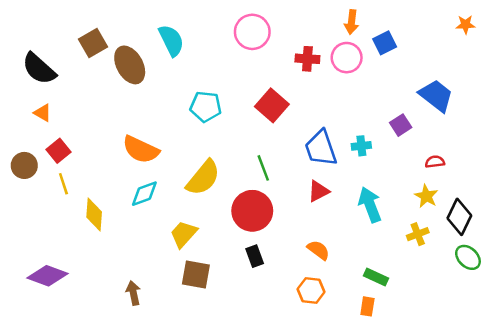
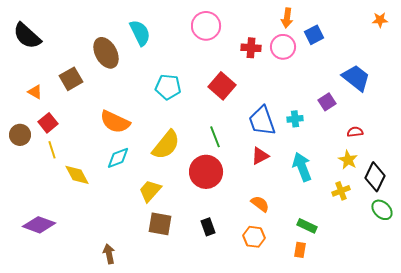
brown square: (93, 43) -> (71, 79), moved
black semicircle: (39, 69) -> (27, 36), moved
yellow diamond: (94, 214) -> (77, 175), turned -32
black rectangle: (255, 256) -> (208, 227), moved
brown arrow: (133, 293) -> (109, 254), moved

